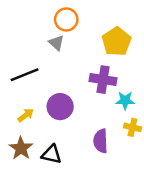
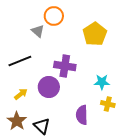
gray triangle: (56, 43) -> (38, 31), moved
purple cross: (103, 80) -> (65, 66), moved
black triangle: (52, 154) -> (42, 126), turned 30

